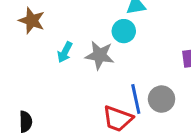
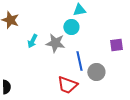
blue line: (136, 99) -> (79, 61), moved

